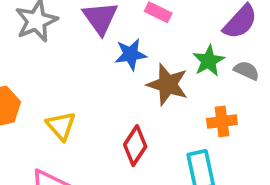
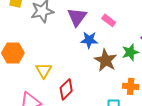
red diamond: (135, 146) -> (66, 89), moved

